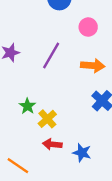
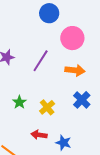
pink circle: (88, 27) -> (72, 38), size x1.5
yellow cross: (47, 119) -> (47, 107), moved

